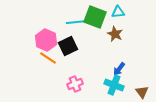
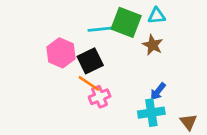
orange line: (48, 58) -> (89, 83), moved
pink cross: (75, 84) -> (100, 97), moved
cyan cross: (114, 85) -> (151, 113), turned -30

